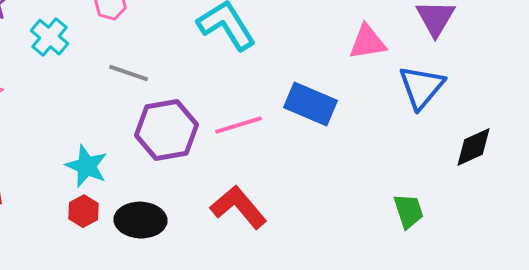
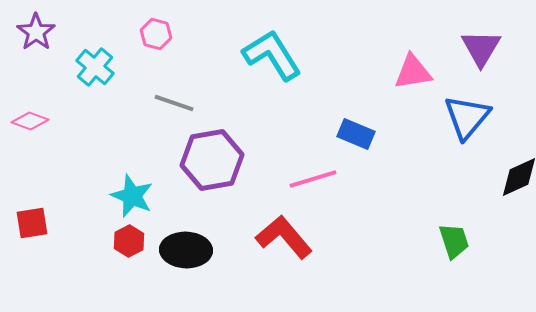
blue rectangle: (310, 104) -> (356, 134), size x0.7
pink line: (238, 125) -> (313, 179), moved

